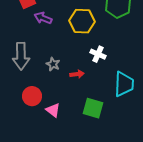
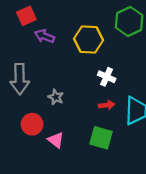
gray star: (53, 64) -> (56, 97), moved
red arrow: (77, 74) -> (107, 105), moved

